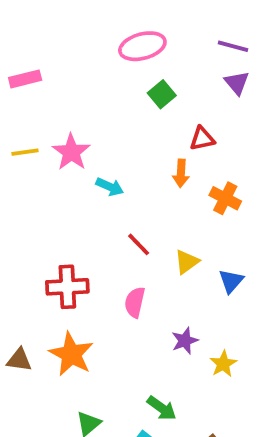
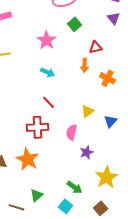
pink star: (71, 152) -> (47, 40), moved
red line: (139, 244) -> (49, 102), moved
red cross: (67, 287) -> (38, 127), moved
pink semicircle: (135, 302) -> (72, 132), moved
yellow star: (223, 364) -> (107, 177), moved, size x1.6

